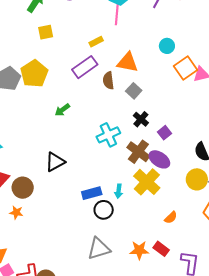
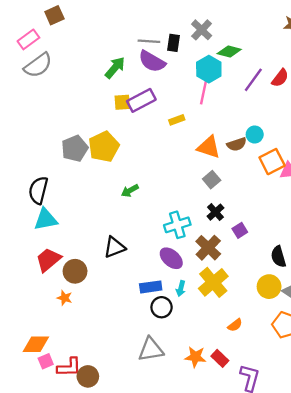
purple rectangle: (85, 67) -> (141, 100), moved
brown semicircle: (108, 81) -> (237, 144), moved, turned -108
purple ellipse: (159, 159) -> (171, 258), moved

